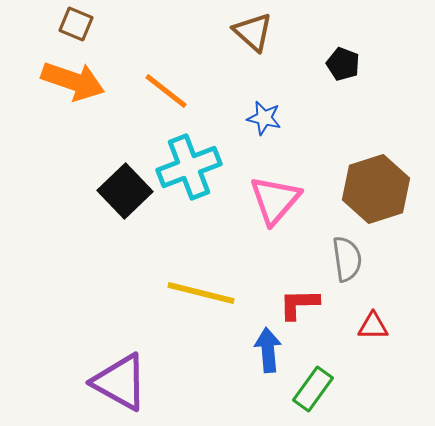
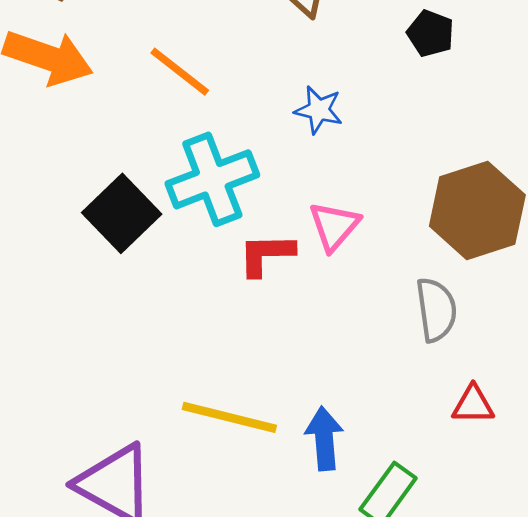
pink triangle: (275, 200) -> (334, 226), size x0.7
yellow line: (201, 293) -> (229, 417), moved
red L-shape: (299, 304) -> (266, 254), moved

